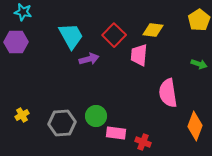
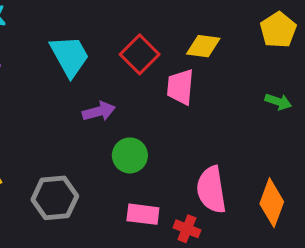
purple arrow: (89, 59) -> (99, 111), moved
pink semicircle: (168, 93) -> (211, 190), moved
green circle: (96, 116) -> (130, 155), moved

